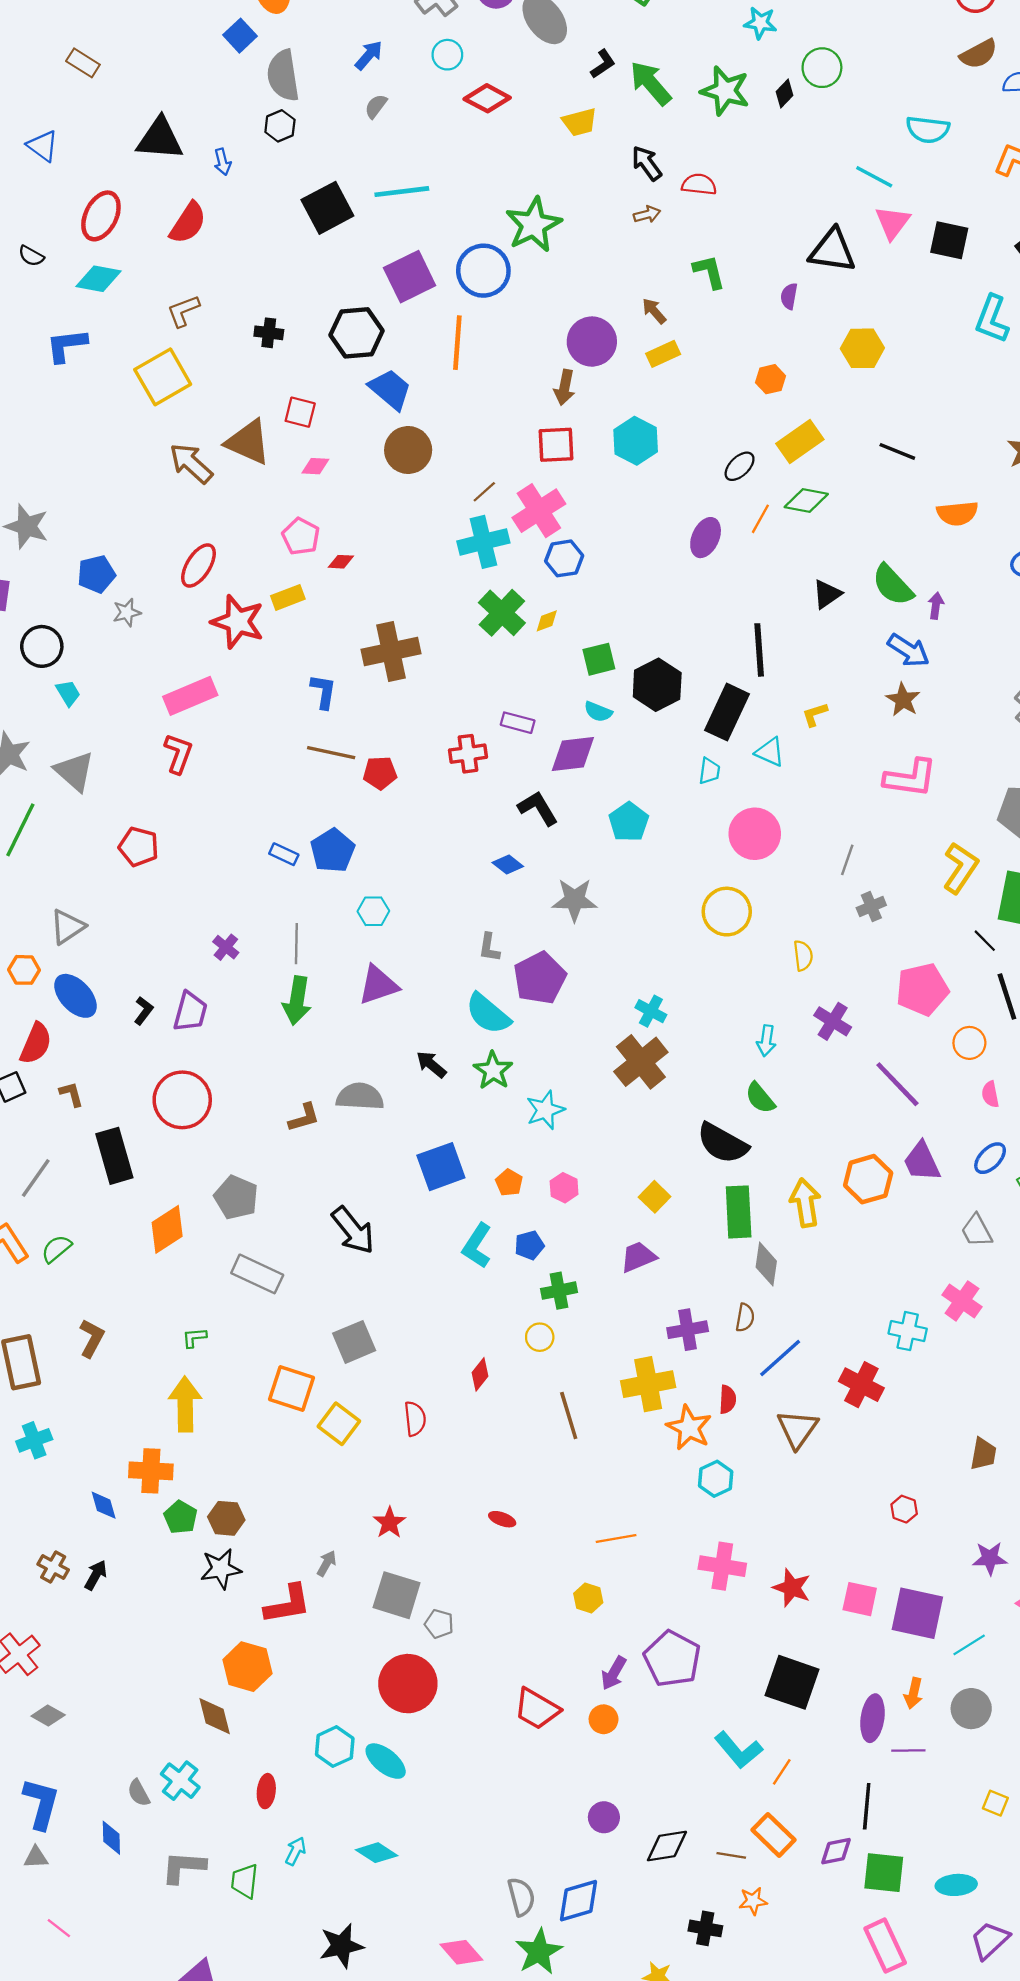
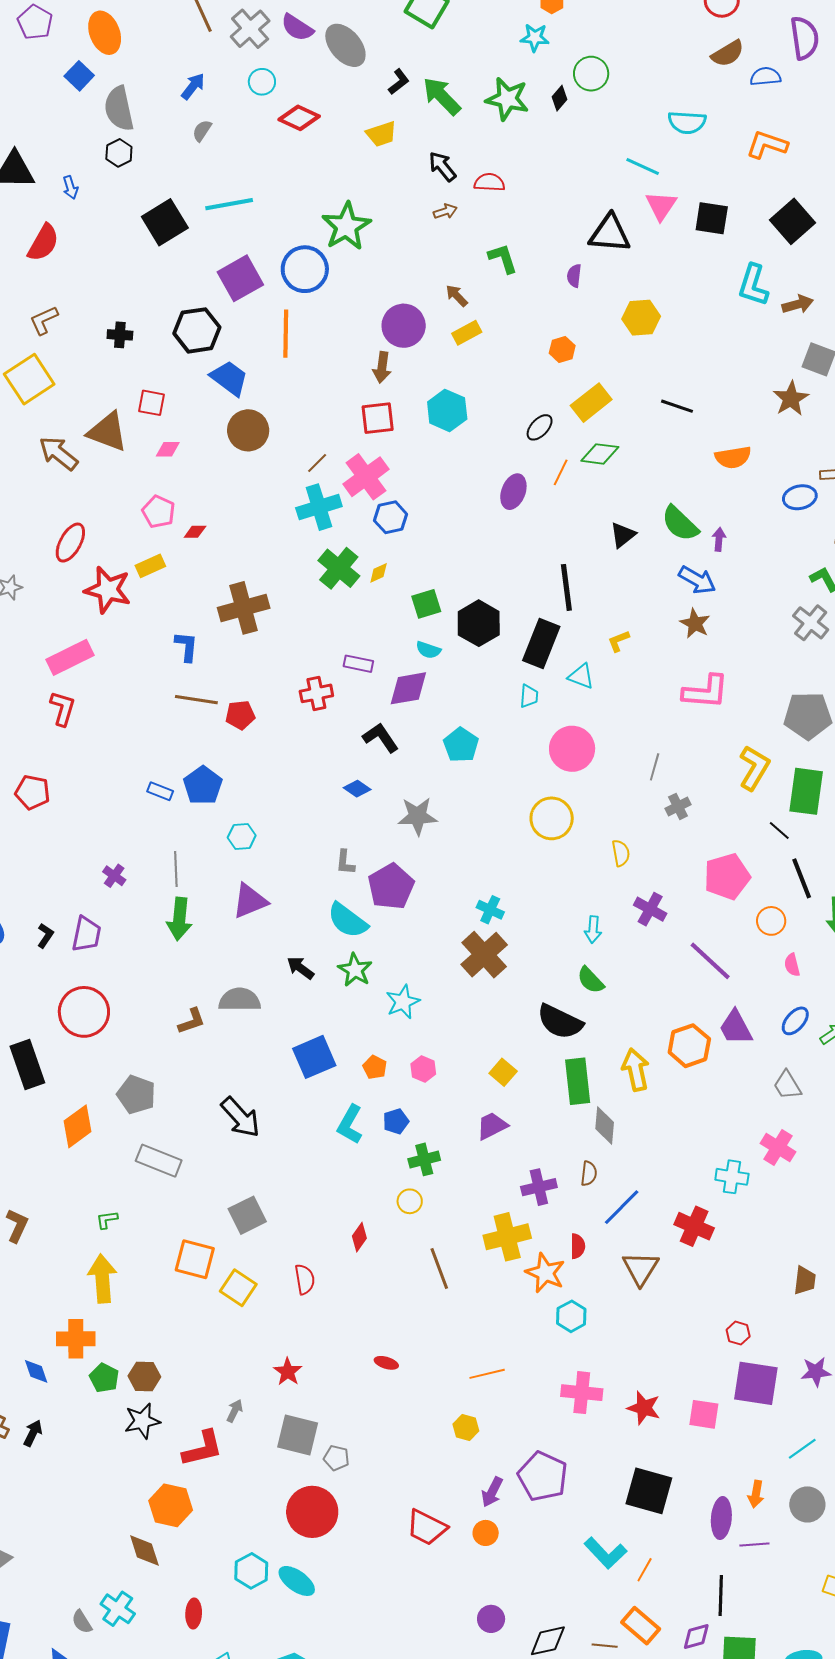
purple square: (917, 1613) -> (756, 1383), moved

